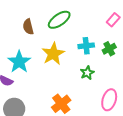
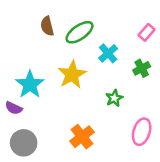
brown semicircle: (28, 27) -> (47, 26), moved
cyan cross: (86, 46) -> (108, 53), moved, turned -35

